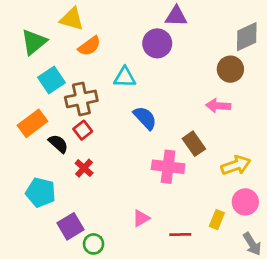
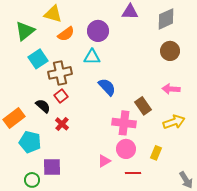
gray diamond: (247, 37) -> (166, 19), moved
purple circle: (157, 43) -> (98, 31), moved
pink arrow: (218, 106) -> (171, 89), moved
orange rectangle: (33, 123) -> (14, 118), moved
pink circle: (245, 202) -> (126, 149), moved
yellow rectangle: (217, 220) -> (156, 153), moved
purple square: (70, 226) -> (52, 167), turned 30
green circle: (94, 244) -> (32, 180), moved

